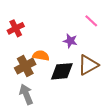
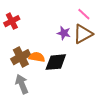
orange semicircle: (41, 56) -> (37, 57), moved
brown triangle: (88, 65) -> (83, 34), moved

